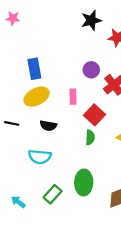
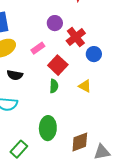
pink rectangle: (73, 97) -> (38, 48), turned 56
green rectangle: (53, 194) -> (19, 149), moved

